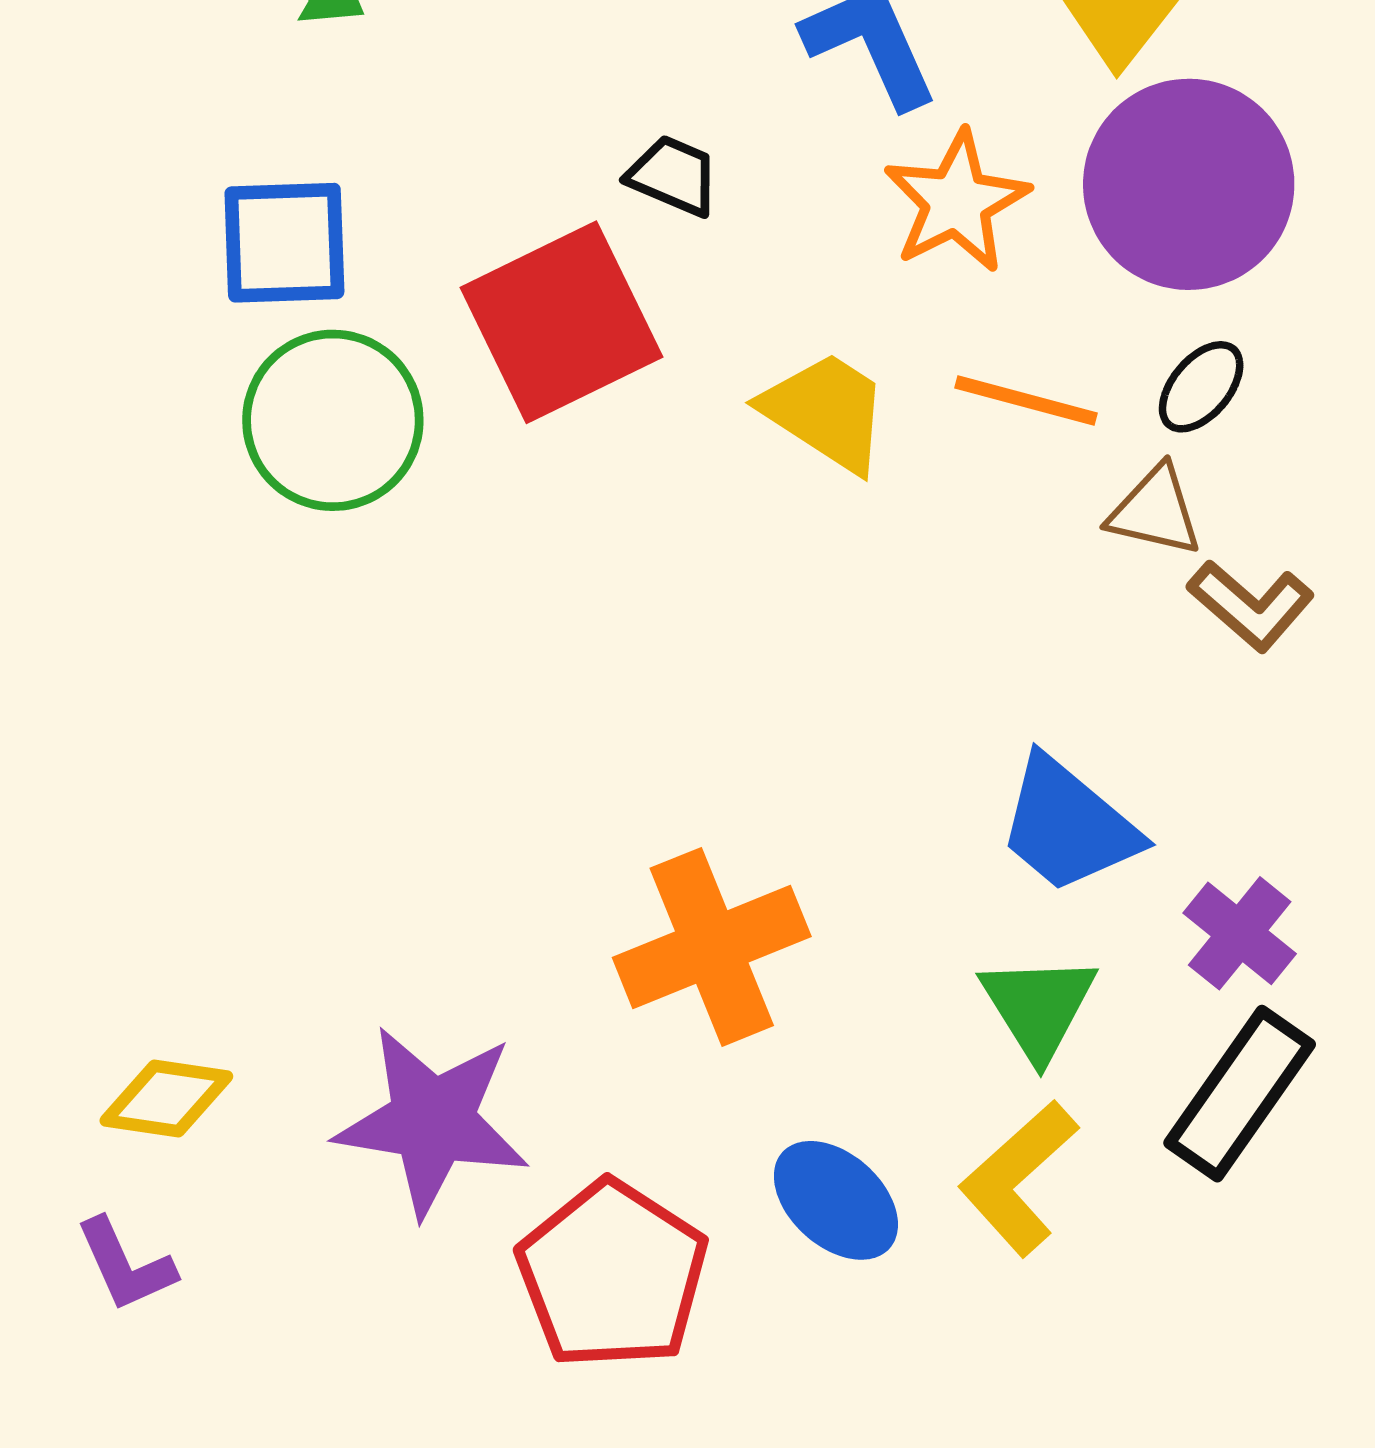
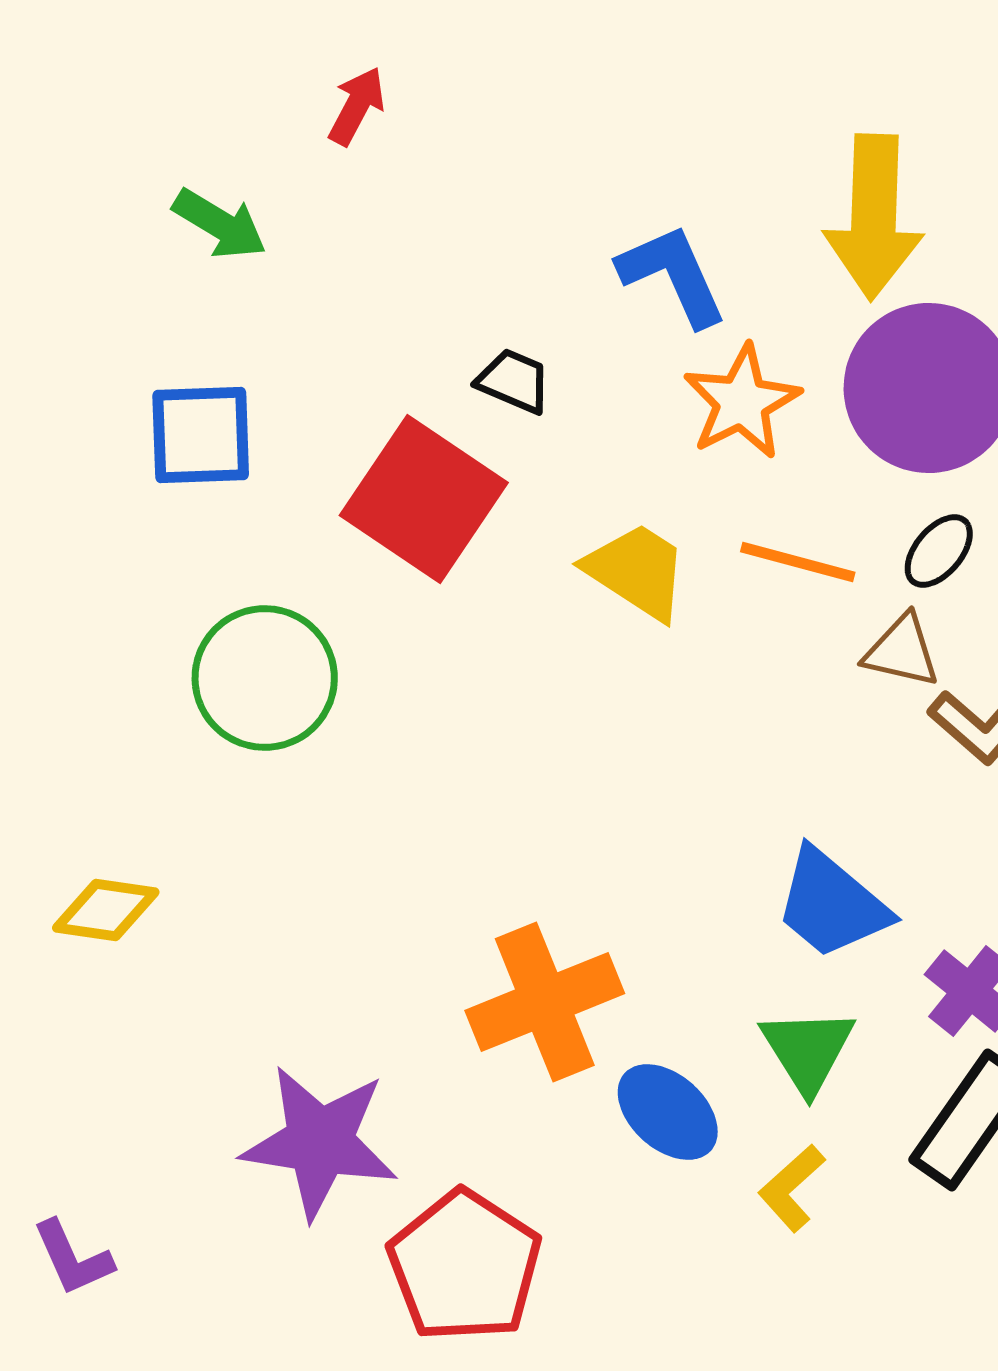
red square: (561, 322) -> (424, 499), turned -30
green circle: (333, 420) -> (265, 678), moved
yellow diamond: (166, 1099) -> (106, 910), moved
yellow L-shape: (1019, 1178) -> (792, 1188), size x0.7
blue ellipse: (836, 1200) -> (668, 1112), moved

